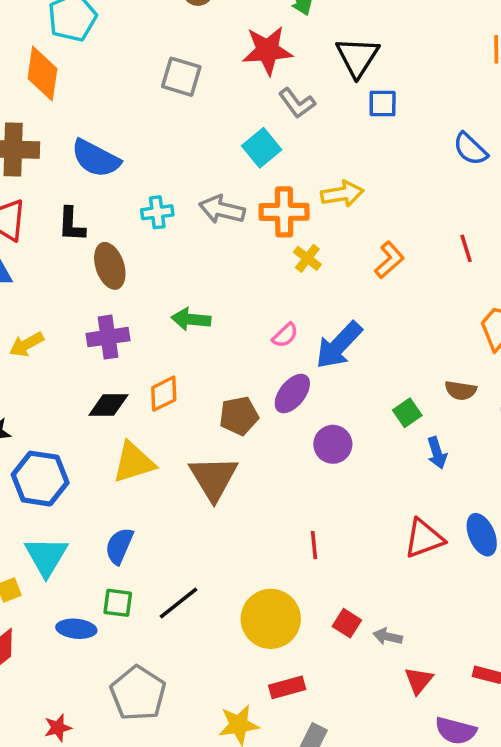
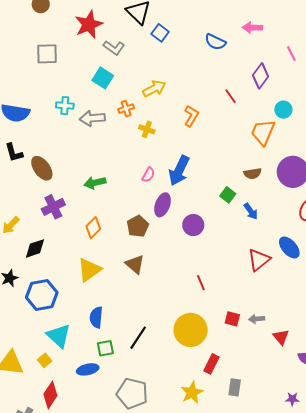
blue square: (383, 104) -> (160, 33), turned -36
cyan cross: (157, 212) -> (65, 106), moved, turned 30
orange cross: (284, 212) -> (126, 109), size x0.6
black diamond: (108, 405) -> (35, 248), moved
brown triangle: (213, 478) -> (135, 264), size x0.7
red rectangle: (287, 687) -> (211, 364), turned -30

